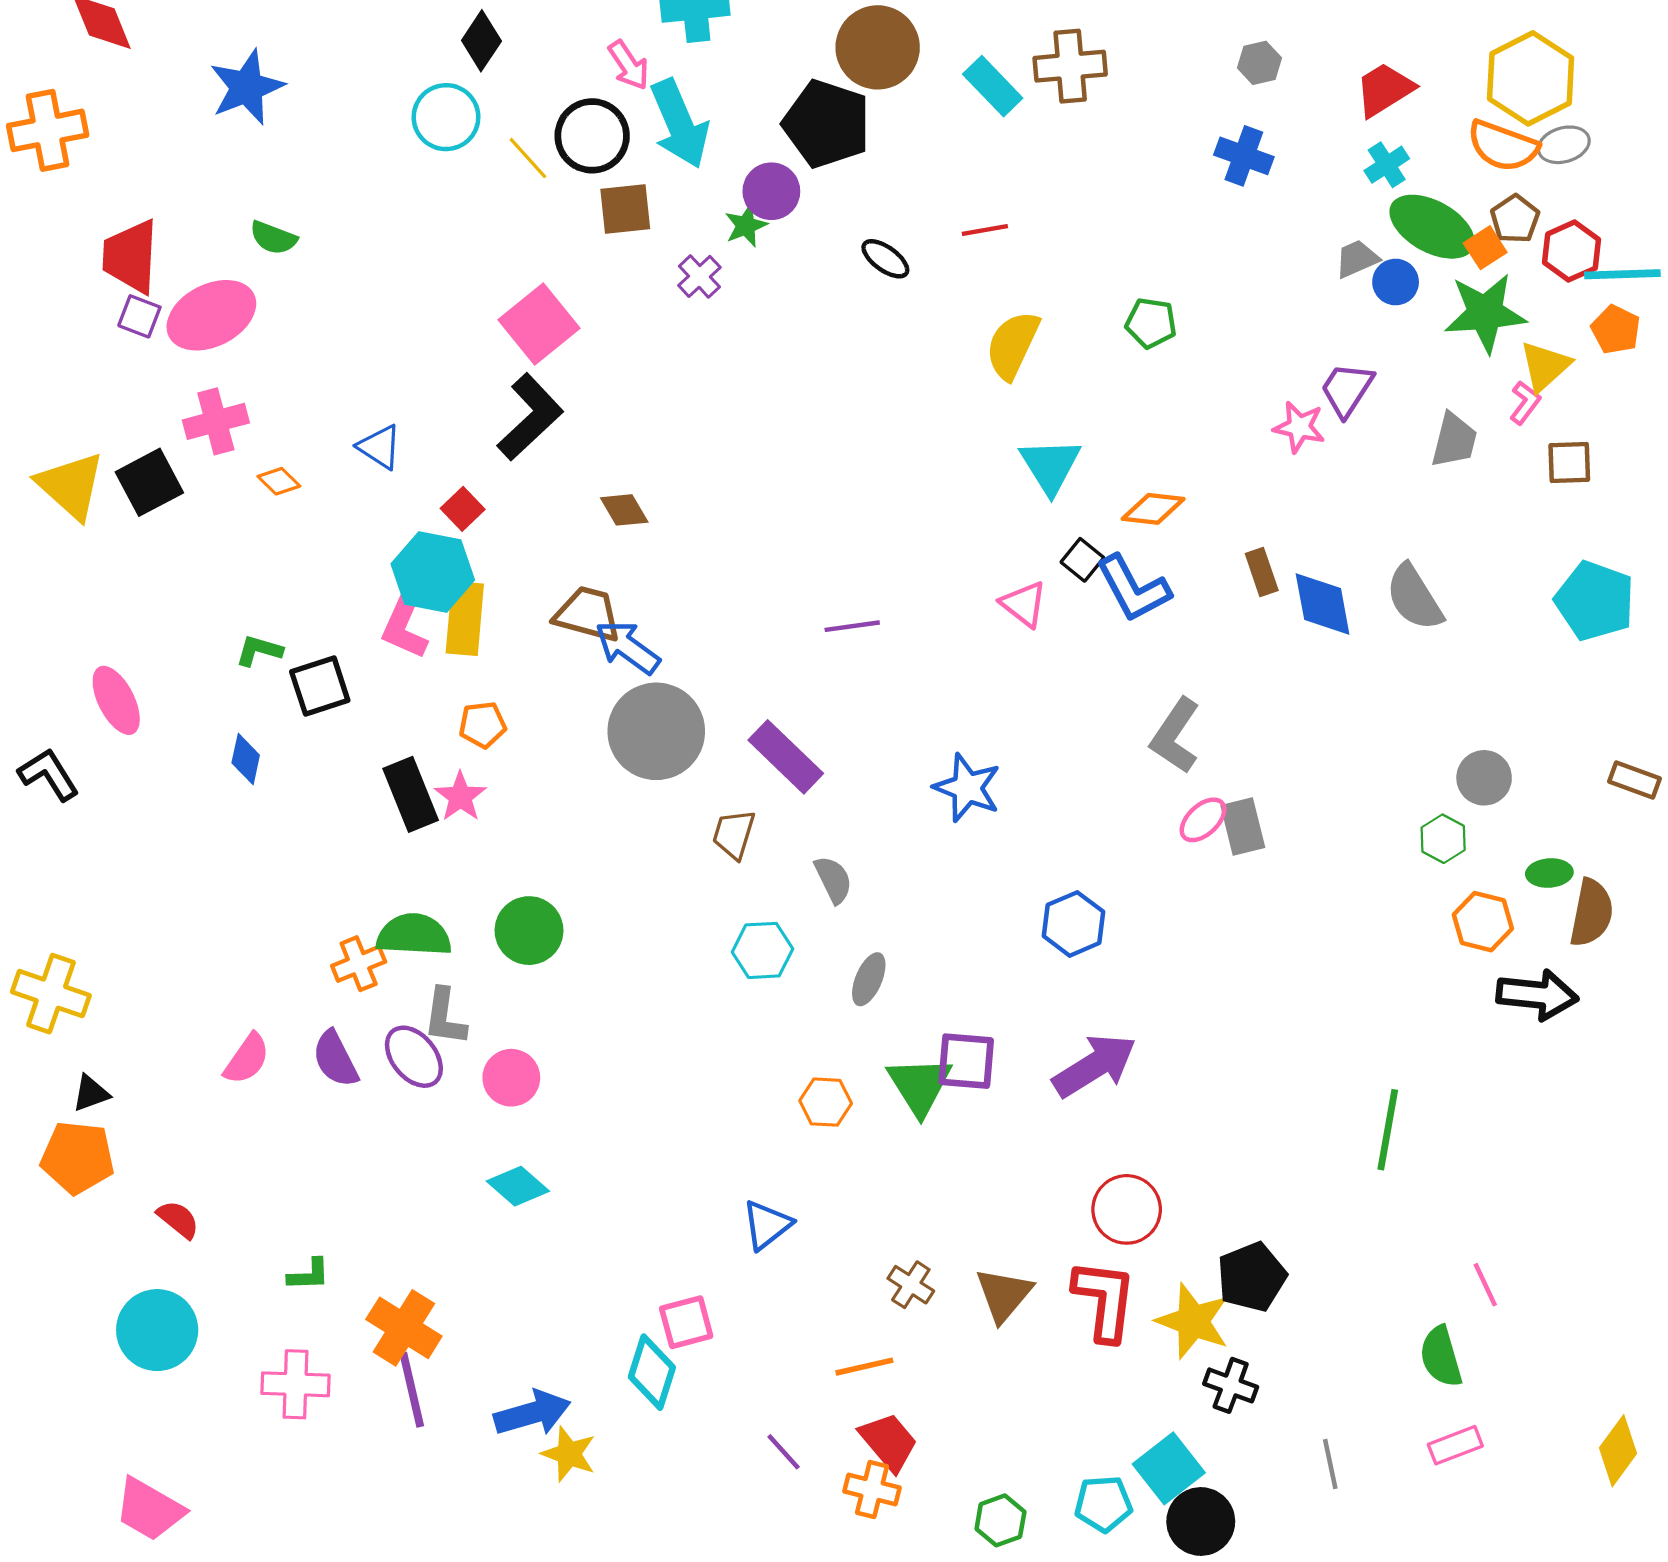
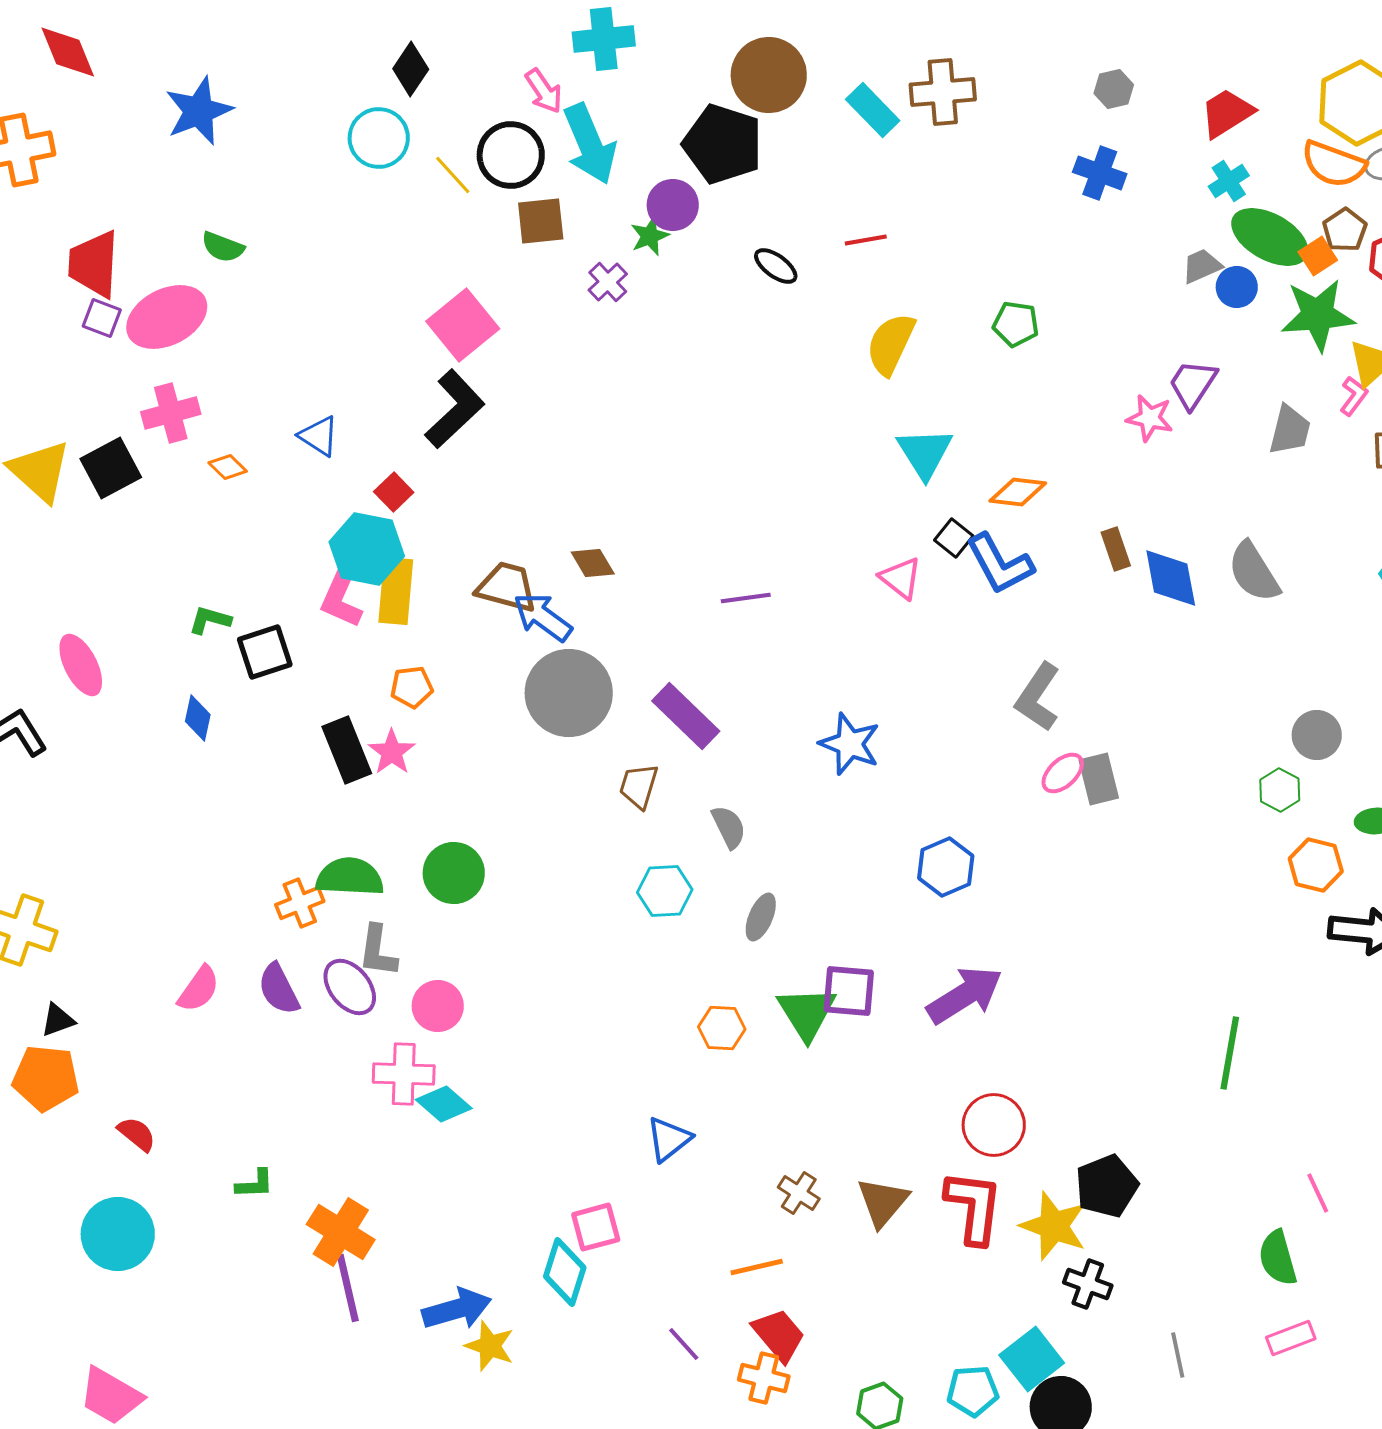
brown diamond: (624, 510) -> (593, 563), moved
pink cross: (295, 1384) -> (404, 1074), moved

